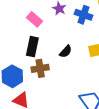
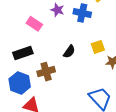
black rectangle: (32, 47) -> (23, 53), moved, turned 66

